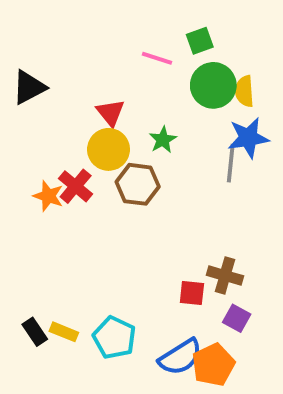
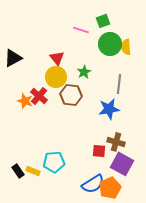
black triangle: (29, 87) -> (13, 58), moved
blue star: (248, 138) -> (109, 109), moved
purple square: (237, 318) -> (122, 164), size x1.6
cyan pentagon: (114, 338) -> (54, 162), moved, turned -30

